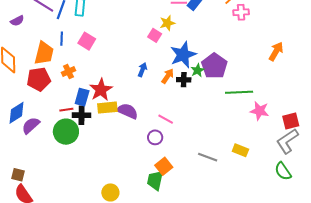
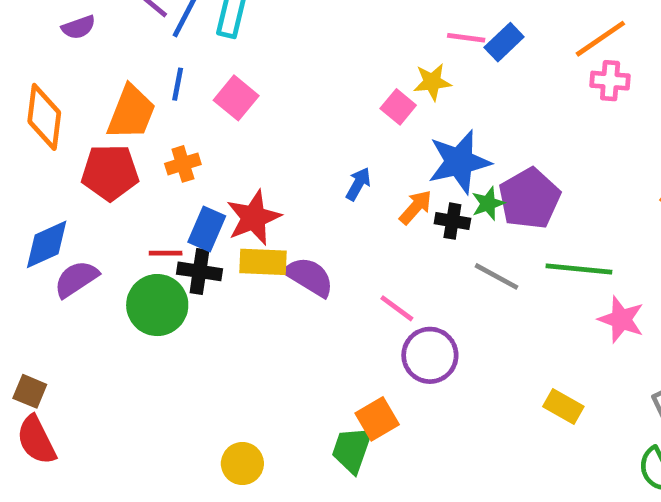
purple circle: (155, 137) -> (430, 355), moved, size x1.5
gray line: (208, 157) -> (497, 276), moved

